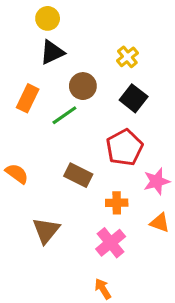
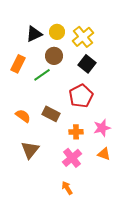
yellow circle: (48, 18) -> (57, 32), moved
yellow cross: (127, 57) -> (83, 37), size x1.5
orange semicircle: (17, 174) -> (23, 116), moved
pink star: (157, 181) -> (102, 128), moved
orange triangle: (160, 223) -> (104, 154), moved

